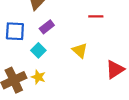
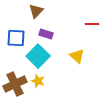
purple rectangle: (47, 27) -> (46, 34), turned 56
cyan square: (38, 50) -> (38, 56), size x1.6

